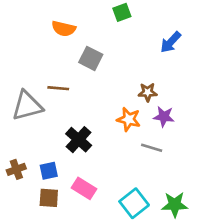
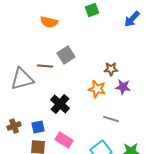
blue arrow: (171, 42) -> (132, 19), moved
gray square: (91, 58) -> (66, 55), moved, turned 30
gray line: (152, 148) -> (111, 119), moved

